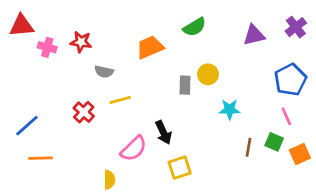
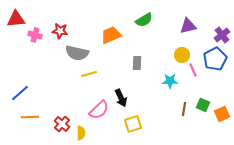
purple cross: (296, 27) -> (222, 35), moved
gray semicircle: (104, 72) -> (77, 53), size x1.6
yellow circle: (208, 74) -> (182, 55), moved
red cross: (84, 112) -> (62, 124), moved
pink line: (286, 116) -> (193, 70), moved

